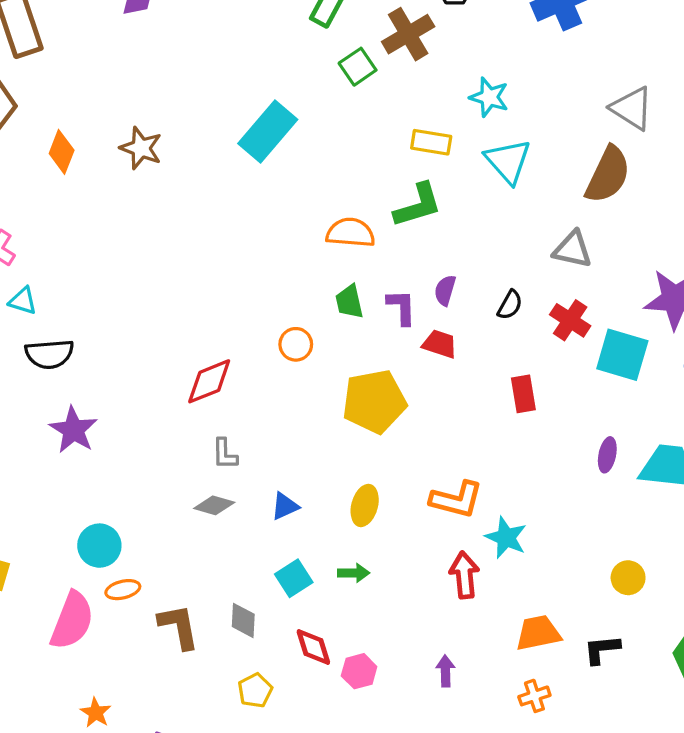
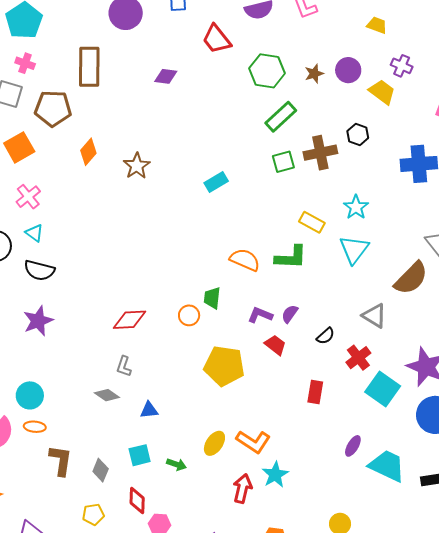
cyan rectangle: (268, 131) -> (216, 182), size x0.6
green trapezoid: (349, 302) -> (212, 298), moved
purple L-shape: (402, 307) -> (260, 315), turned -85
yellow ellipse: (365, 505) -> (214, 443), moved

